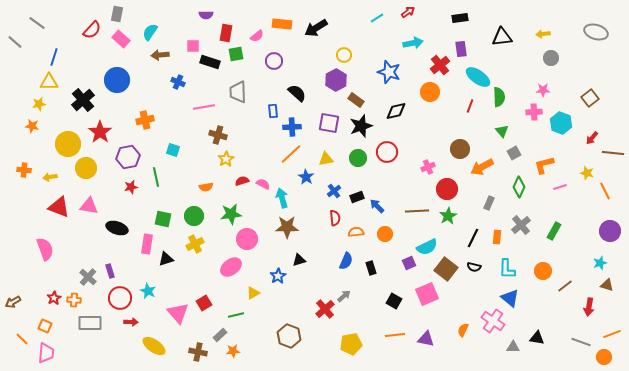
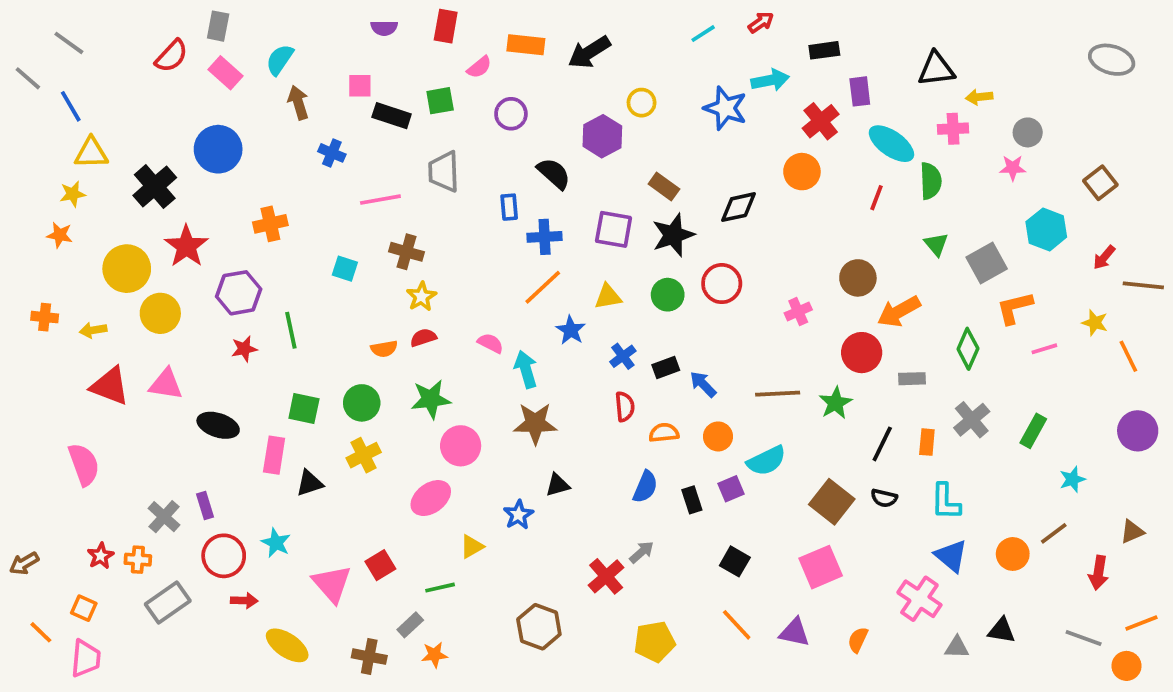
black rectangle: (460, 18) -> (824, 50), moved
red rectangle: (226, 33) -> (446, 26), moved
yellow arrow: (543, 34) -> (979, 97), moved
brown arrow: (160, 55) -> (298, 103), turned 78
blue line: (54, 57) -> (71, 106), moved, turned -48
gray circle: (551, 58) -> (1028, 132), moved
blue star: (389, 72) -> (725, 108), moved
purple hexagon: (336, 80) -> (602, 136), moved
pink cross: (534, 112) -> (953, 129), moved
cyan square: (173, 150) -> (345, 269), moved
gray square: (514, 153) -> (987, 263), moved, size x1.5
red semicircle: (242, 181) -> (423, 338), moved
red circle: (447, 189) -> (862, 353), moved
gray rectangle: (489, 203) -> (912, 379), turned 64
cyan semicircle: (427, 247) -> (767, 461), moved
purple square: (409, 263) -> (731, 489), moved
cyan star: (600, 263) -> (1072, 479), moved
orange circle: (543, 271) -> (1013, 554), moved
brown triangle: (607, 285) -> (1132, 532), turned -40
pink square: (427, 294) -> (821, 567), moved
gray rectangle: (90, 323) -> (168, 602), turned -35
orange semicircle: (463, 330) -> (858, 640), moved
orange line: (395, 335) -> (737, 625), turned 54

